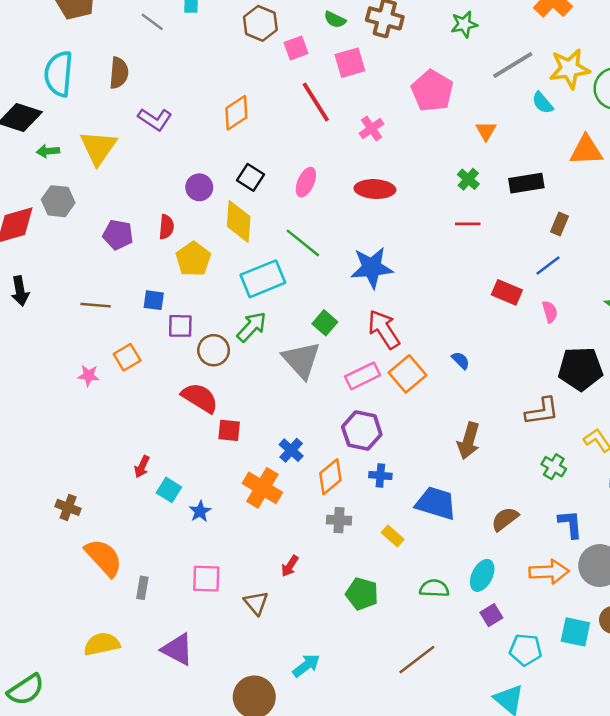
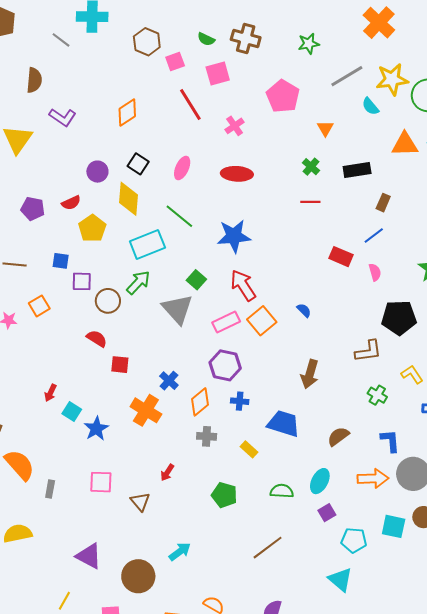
red semicircle: (166, 227) -> (71, 203), turned 60
red semicircle: (200, 398) -> (97, 339), size x0.7
blue star: (200, 511) -> (96, 429), size x1.4
purple triangle: (177, 649) -> (89, 556), moved

